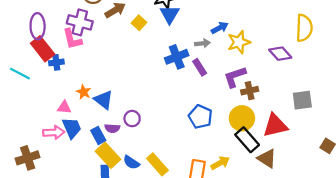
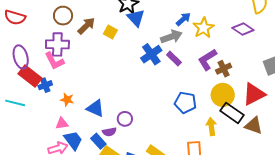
gray arrow: (202, 43) -> (171, 37), size x1.5
orange star: (84, 92) -> (67, 100), moved
yellow arrow: (220, 163) -> (211, 127), moved, turned -54

